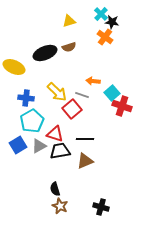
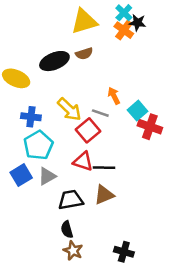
yellow triangle: (69, 21) -> (84, 21), size x1.6
orange cross: (105, 37) -> (124, 30), moved
orange arrow: (93, 81) -> (114, 96), turned 56
red triangle: (55, 134) -> (83, 161), moved
black trapezoid: (60, 151) -> (71, 200), moved

